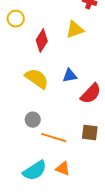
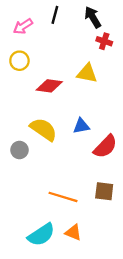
yellow triangle: (75, 30) -> (87, 73), turned 30
red diamond: (42, 41) -> (49, 86), turned 65
gray circle: (33, 120) -> (19, 150), moved

